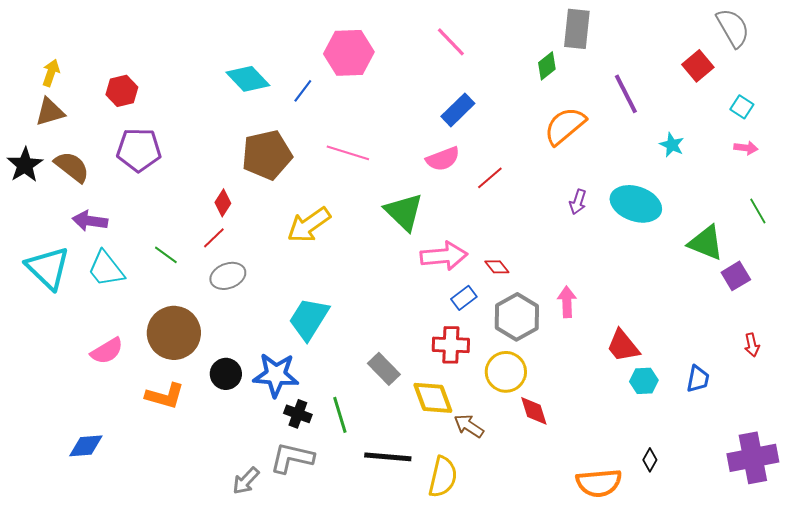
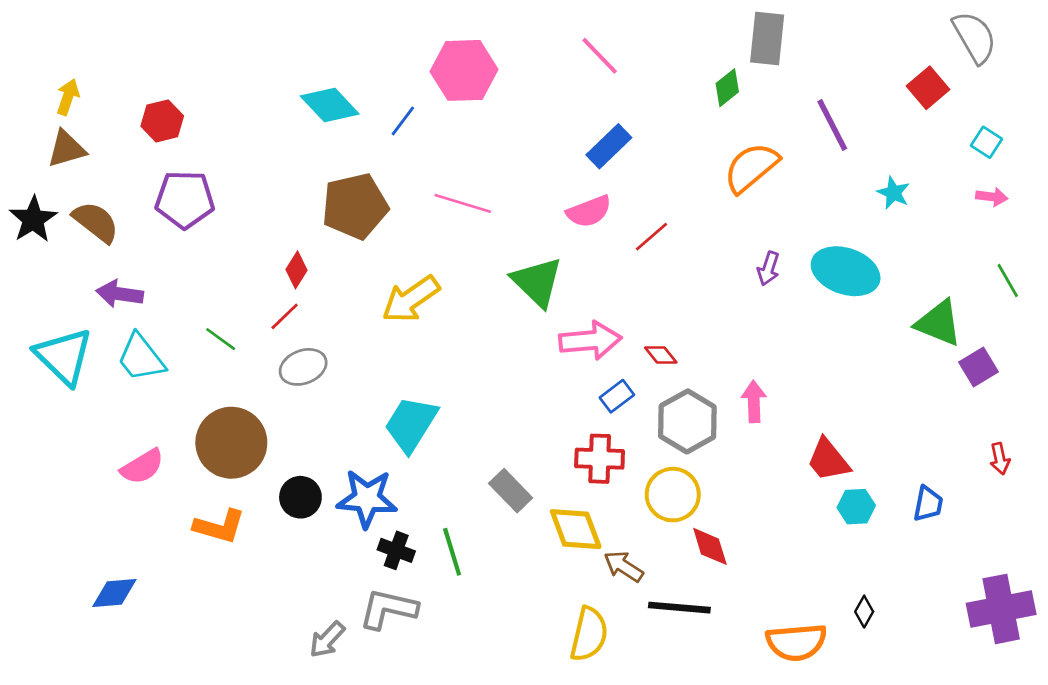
black line: (388, 457) -> (679, 608), moved

